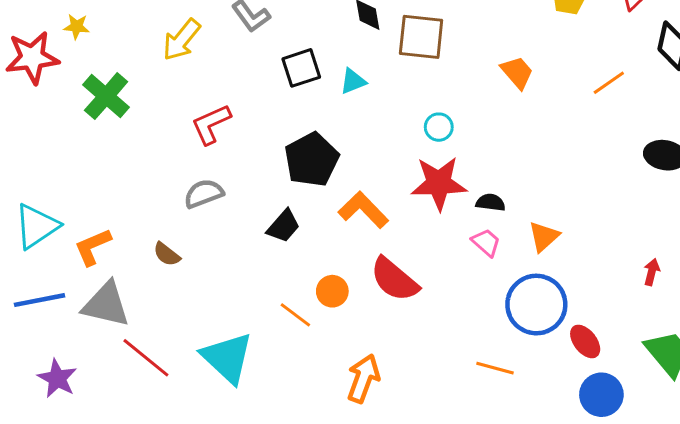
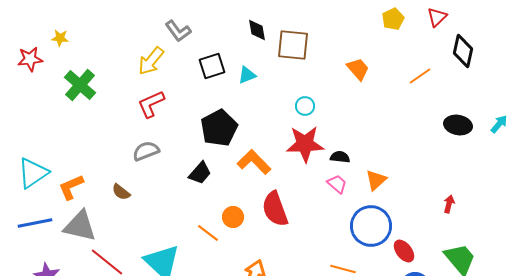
yellow arrow: (181, 40) -> (151, 61), moved
red star: (32, 58) -> (30, 59), size x0.7
red semicircle: (394, 279) -> (275, 209), turned 30

